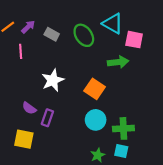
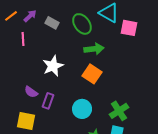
green arrow: (118, 62) -> (94, 49), moved
cyan circle: (96, 120) -> (82, 109), moved
green cross: (123, 128) -> (119, 111), turned -30

